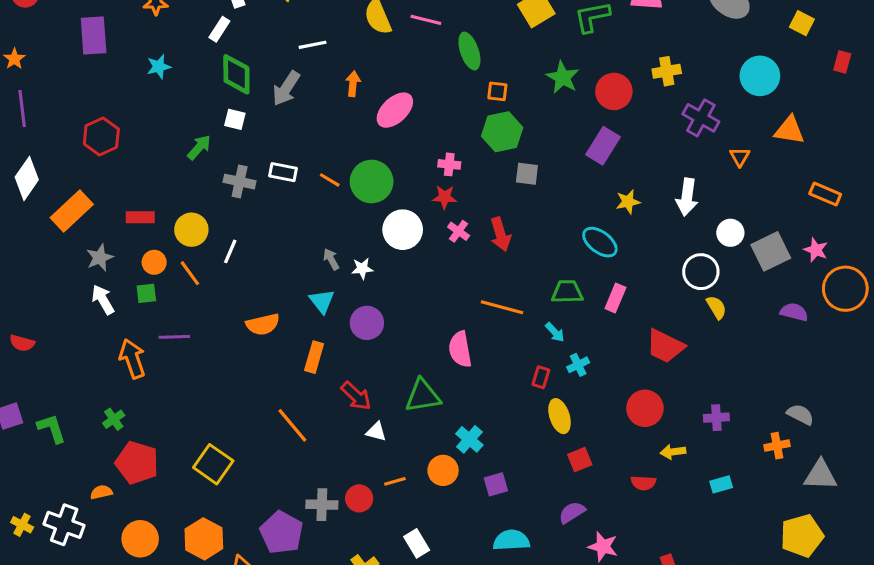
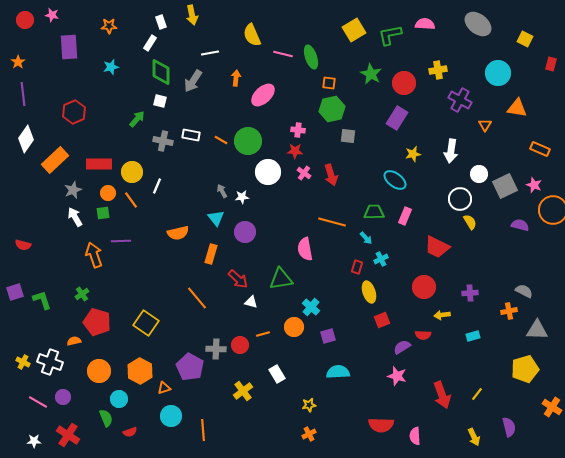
pink line: (426, 20) -> (283, 54), moved
red rectangle: (140, 217) -> (99, 164), size x1.4
purple semicircle: (572, 512) -> (402, 347), moved

